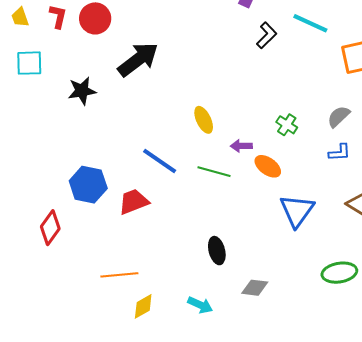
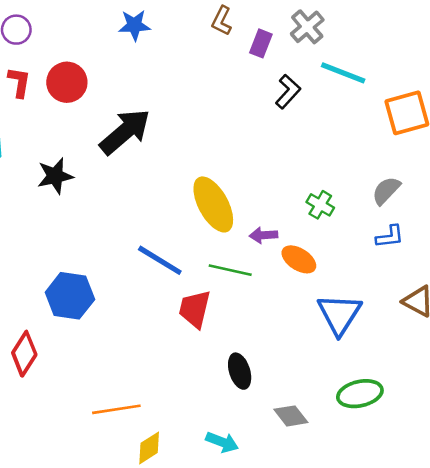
yellow ellipse: (204, 120) -> (213, 204), size x1.6
red trapezoid: (134, 202) -> (195, 309), moved, turned -52
green ellipse: (339, 273) -> (360, 394), moved
gray diamond: (255, 288) -> (291, 416), turned 48

